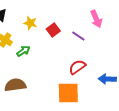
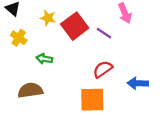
red square: (53, 30) -> (75, 26), size x1.6
green arrow: (23, 51) -> (44, 59), moved, turned -136

